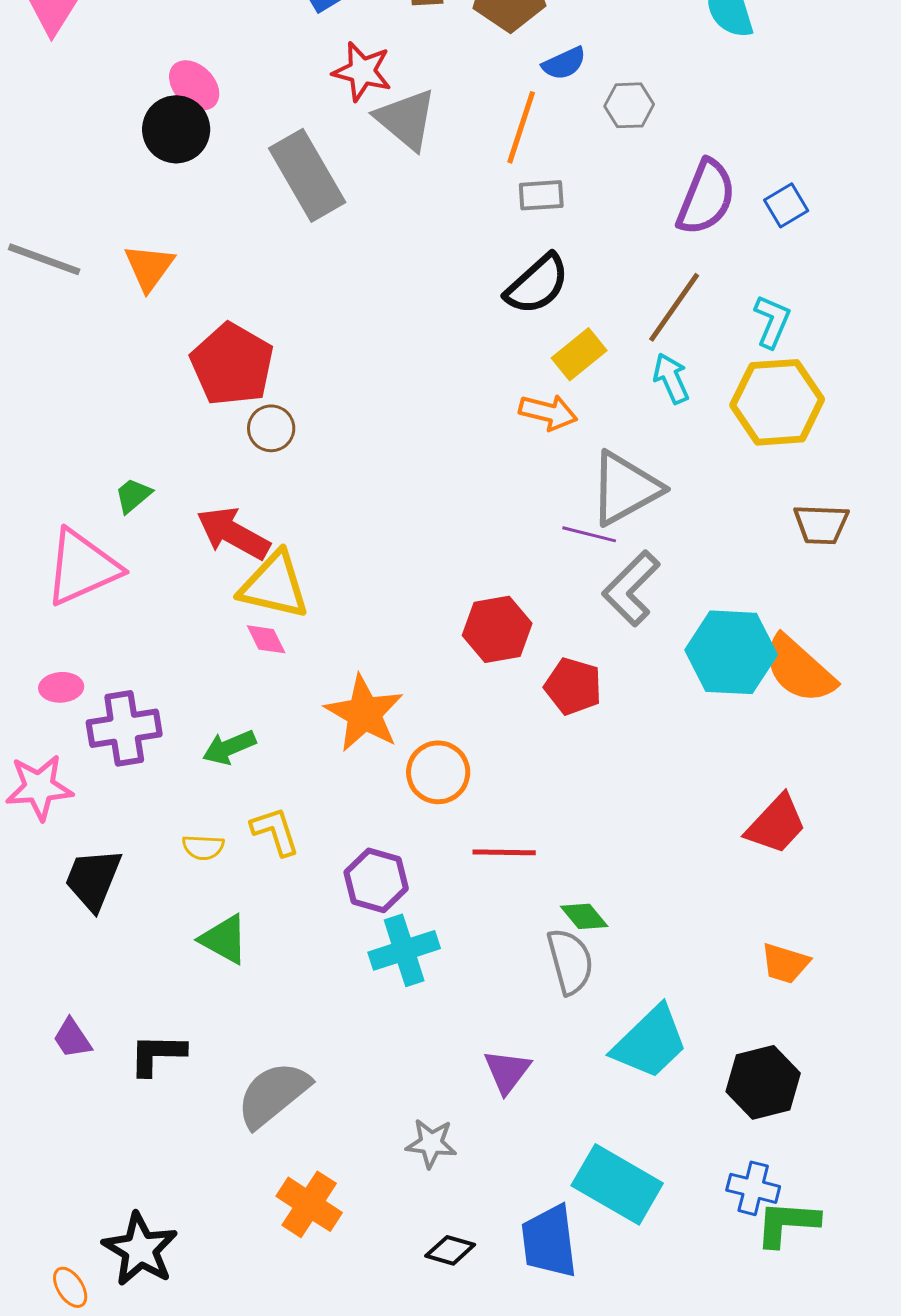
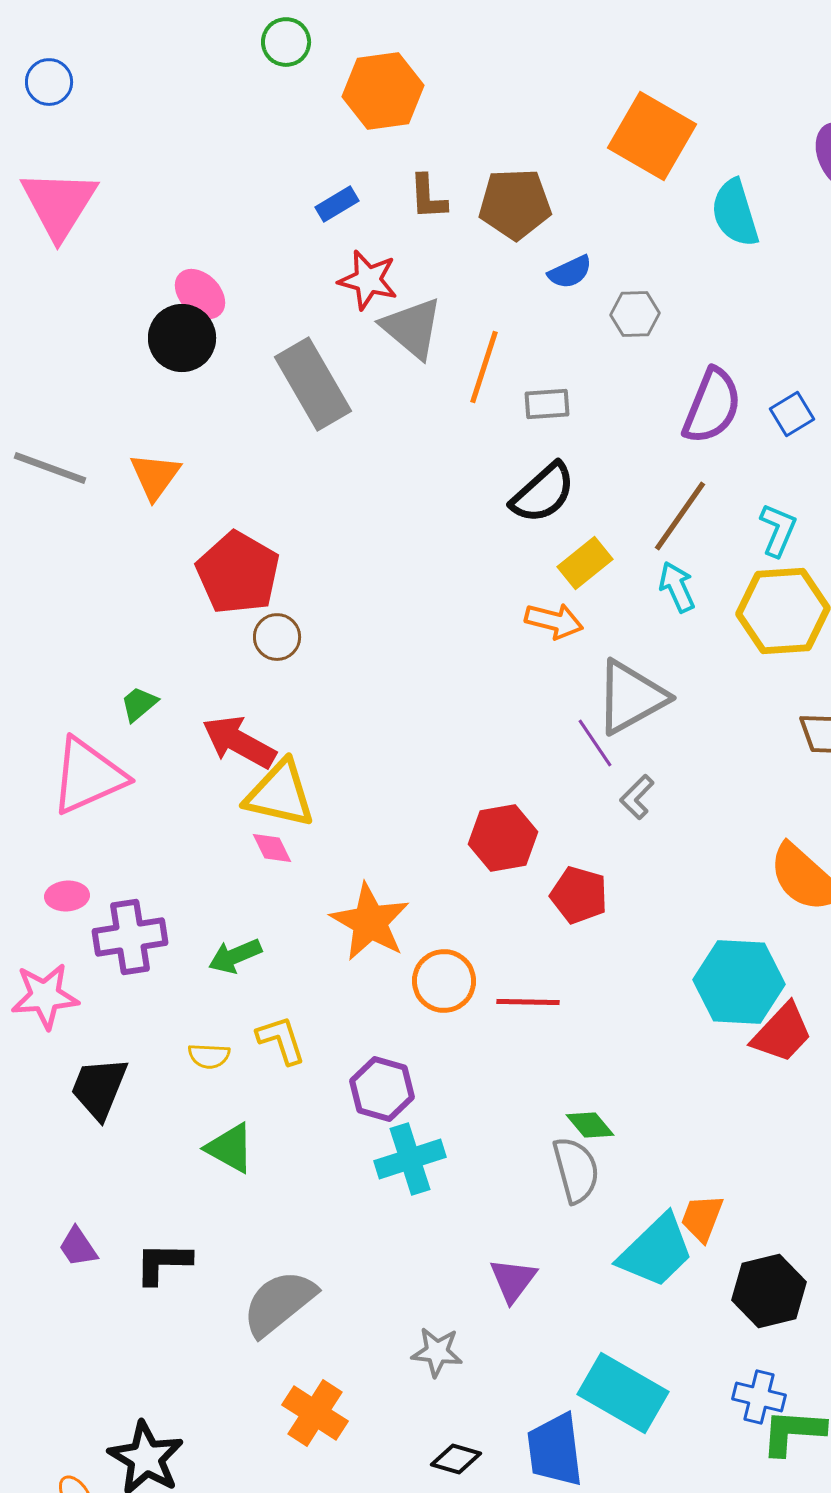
orange line: (521, 127) -> (484, 367), moved
purple line: (589, 534) -> (595, 743), turned 42
gray L-shape: (631, 588) -> (637, 797), size x0.6
cyan hexagon: (731, 652) -> (739, 982), moved
red line: (504, 852) -> (528, 1002), moved
orange trapezoid: (785, 963) -> (702, 1218), moved, turned 94

